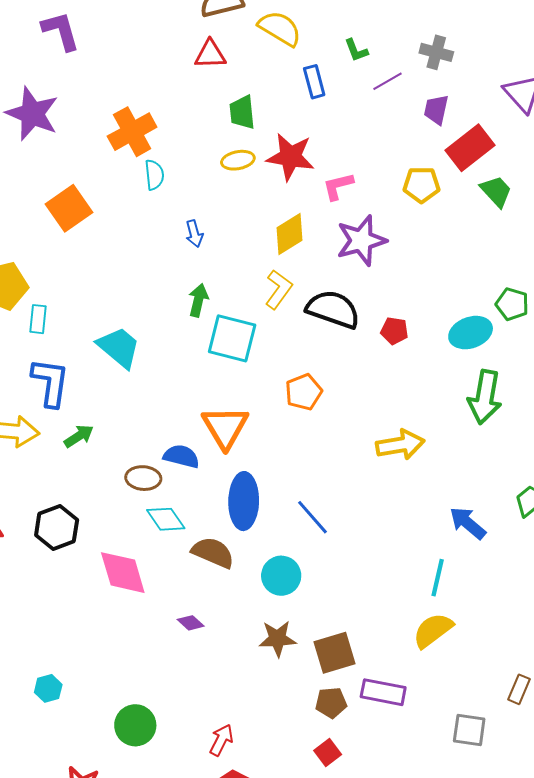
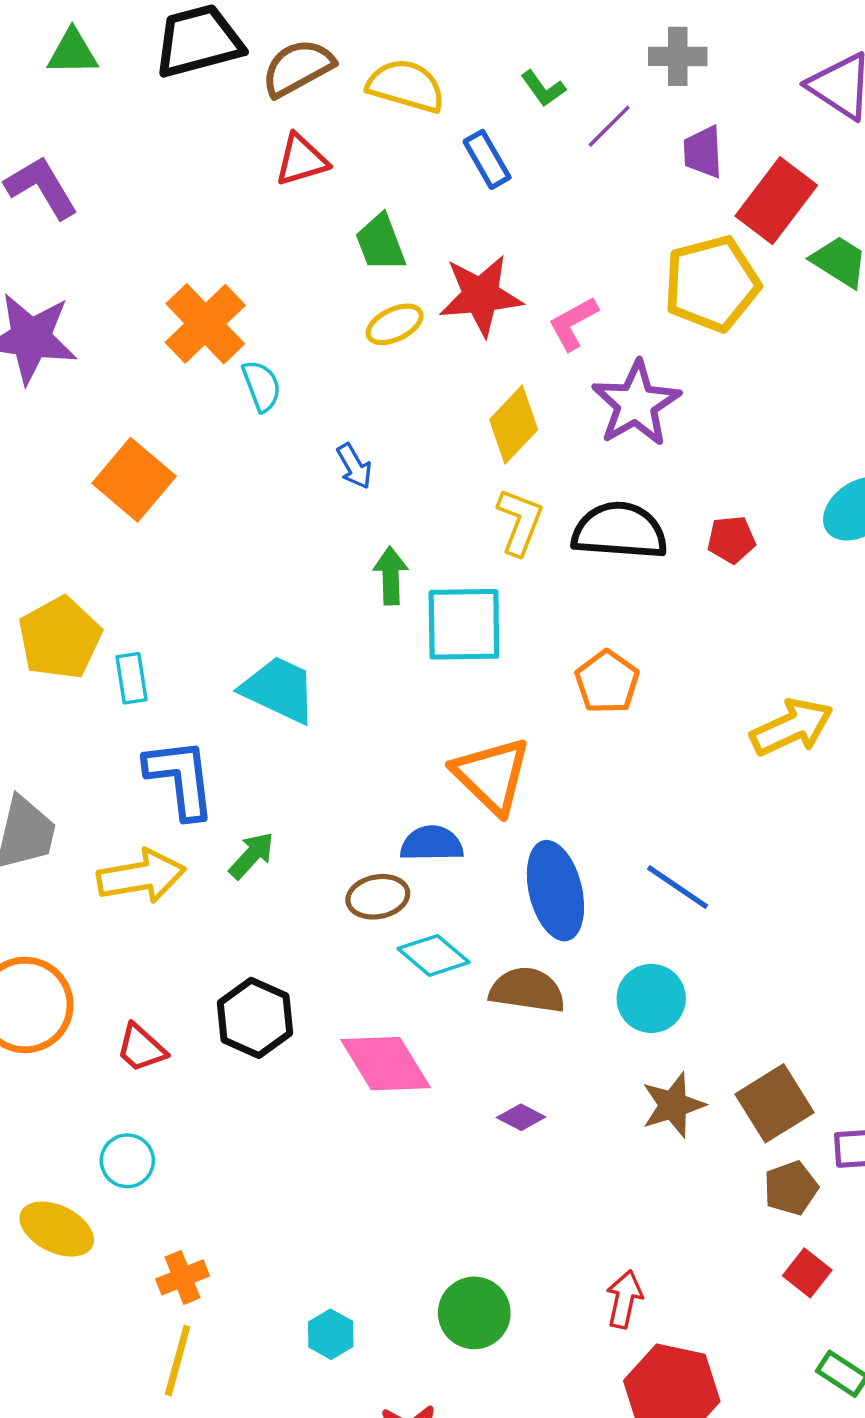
yellow pentagon: (421, 185) -> (712, 284), size x1.5
cyan hexagon: (48, 688) -> (331, 1334), moved

